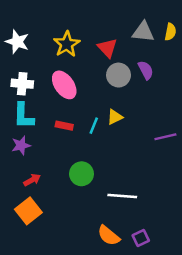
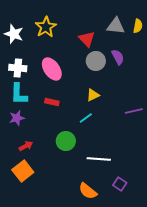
yellow star: (67, 44) -> (46, 27), moved
cyan line: (94, 126) -> (86, 118), moved, turned 32
purple square: (141, 238) -> (120, 184), moved, turned -32

